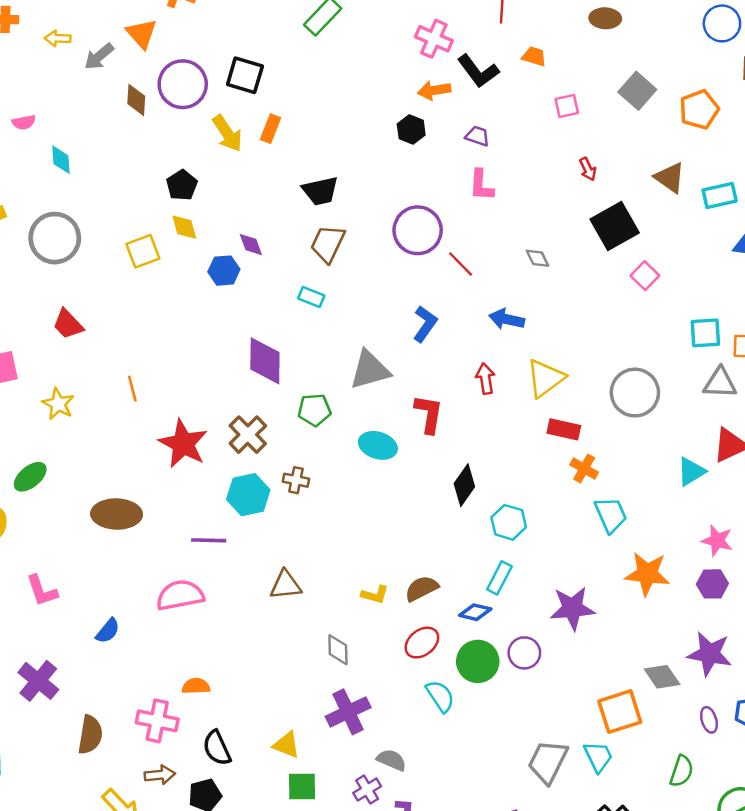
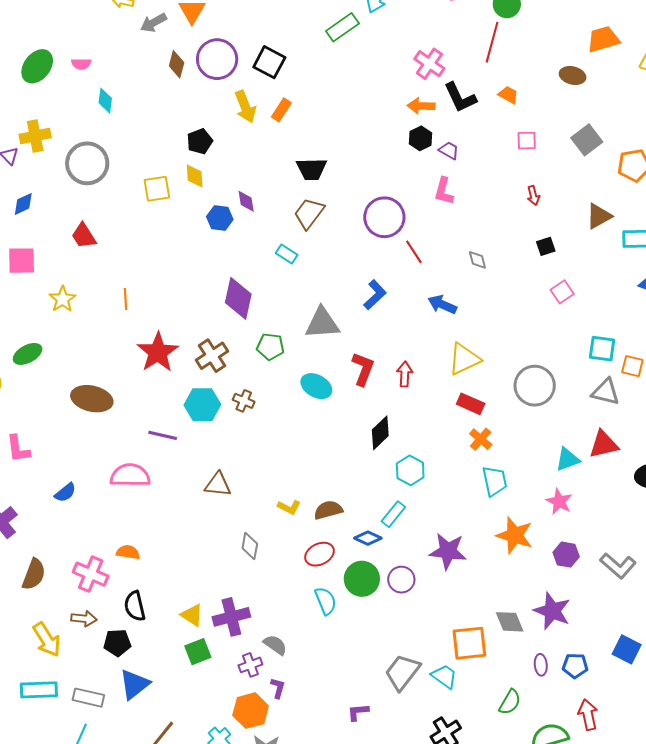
black hexagon: (411, 130) -> (420, 138), moved
brown triangle: (670, 178) -> (599, 216), turned 44
black square: (615, 226) -> (546, 246), size x0.5
red arrow: (485, 379) -> (405, 374), moved
pink star: (717, 541) -> (559, 502), moved
purple cross: (348, 712) -> (231, 617), moved
cyan trapezoid: (598, 757) -> (444, 676), turned -40
green square: (302, 787) -> (198, 652), turned -32

